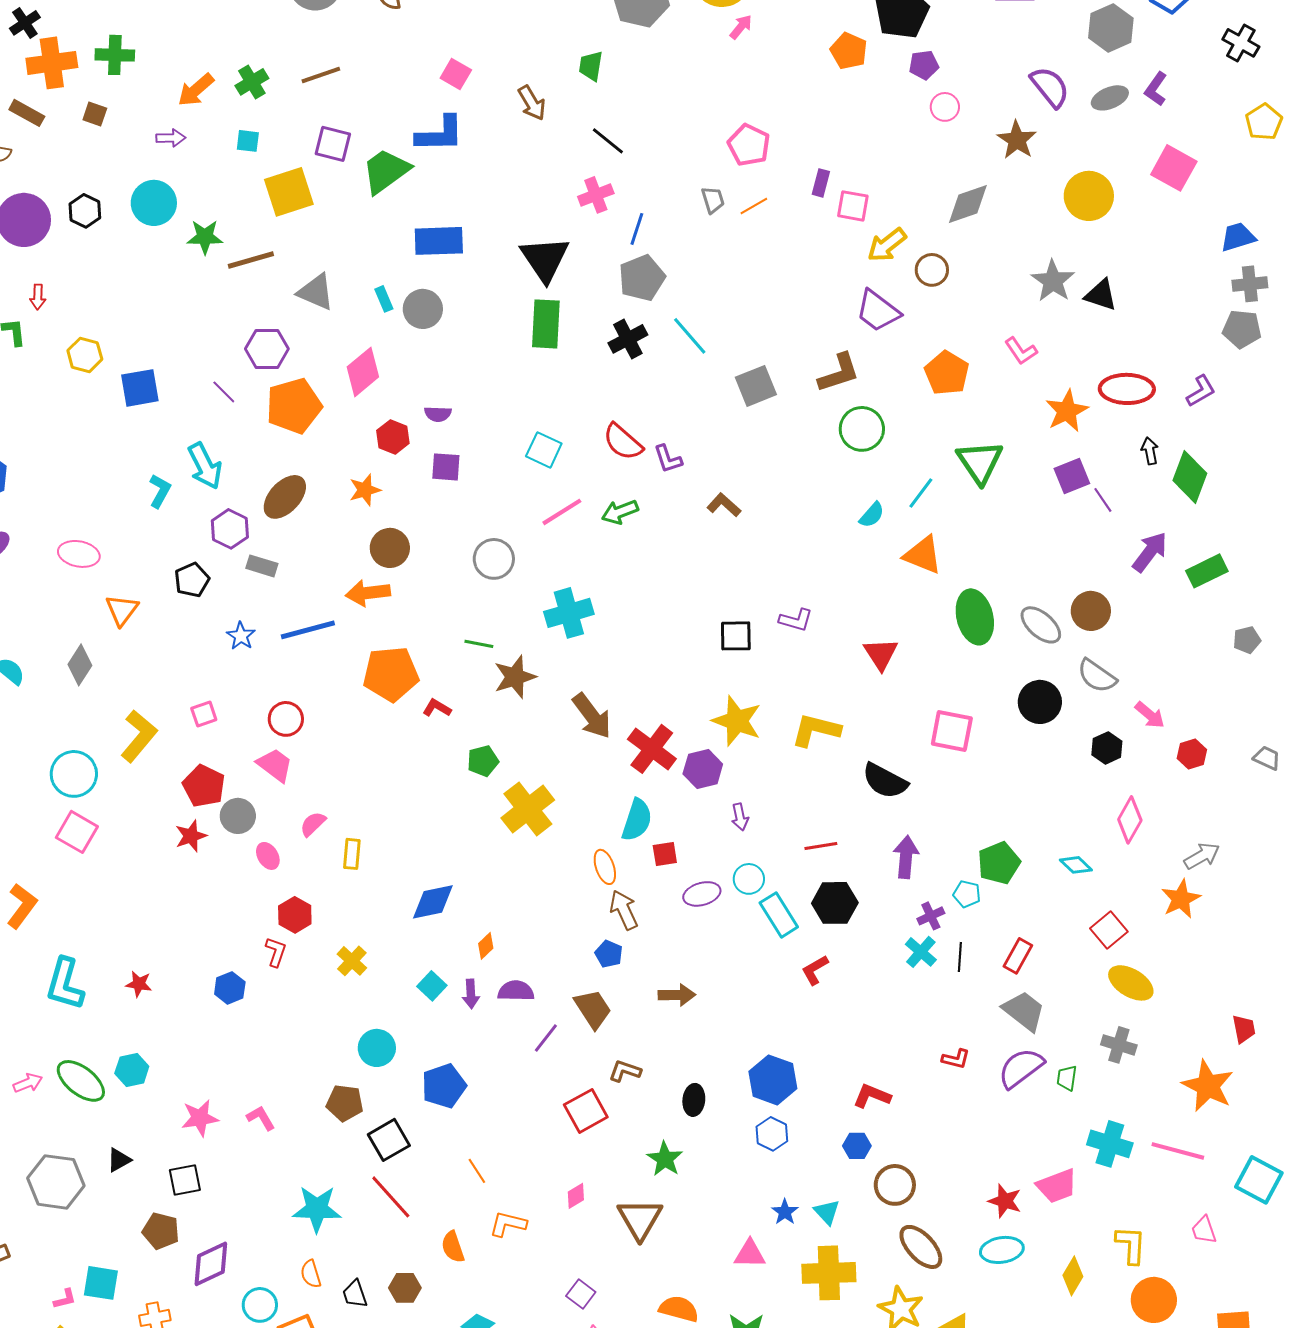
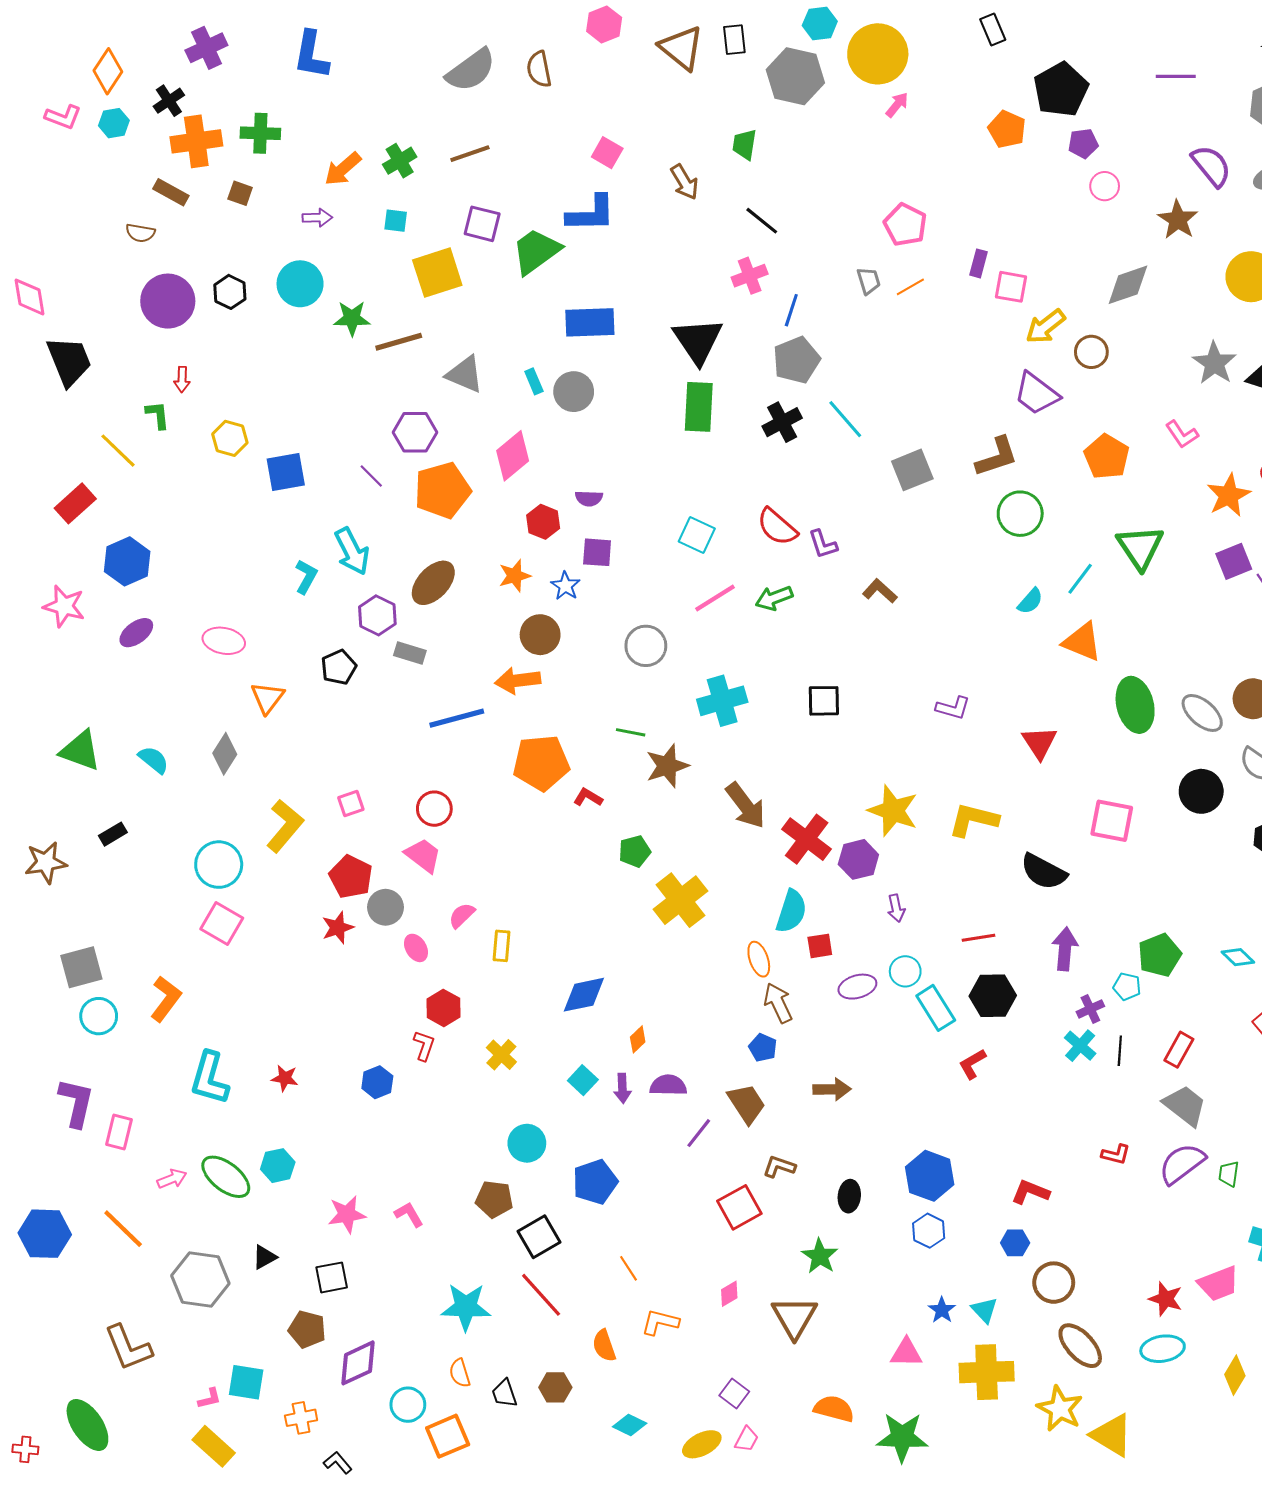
blue star: (241, 636) -> (566, 586), moved
black square: (736, 636) -> (824, 701), moved

